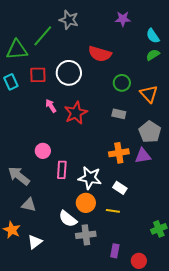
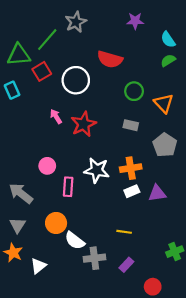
gray star: (69, 20) -> (76, 22), turned 30
red square: (38, 75) -> (42, 71), moved, turned -30
purple triangle: (143, 156) -> (157, 193), moved
white star: (90, 178) -> (97, 170), moved
white rectangle: (120, 188) -> (132, 191), moved, turned -56
orange circle: (86, 203) -> (56, 223), moved
gray triangle: (29, 205) -> (18, 225), moved, turned 49
purple rectangle: (115, 251) -> (126, 265), moved, turned 32

